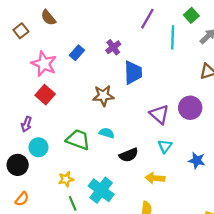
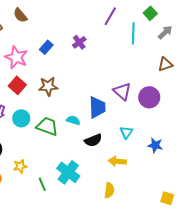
blue trapezoid: (133, 73) -> (97, 107), moved
brown star: (103, 96) -> (48, 86), moved
purple triangle: (159, 114) -> (122, 91), moved
cyan circle: (38, 147) -> (21, 118), moved
yellow star: (66, 179) -> (20, 166), moved

